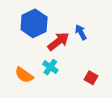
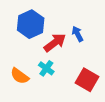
red square: (91, 78) -> (87, 80), size x1.6

